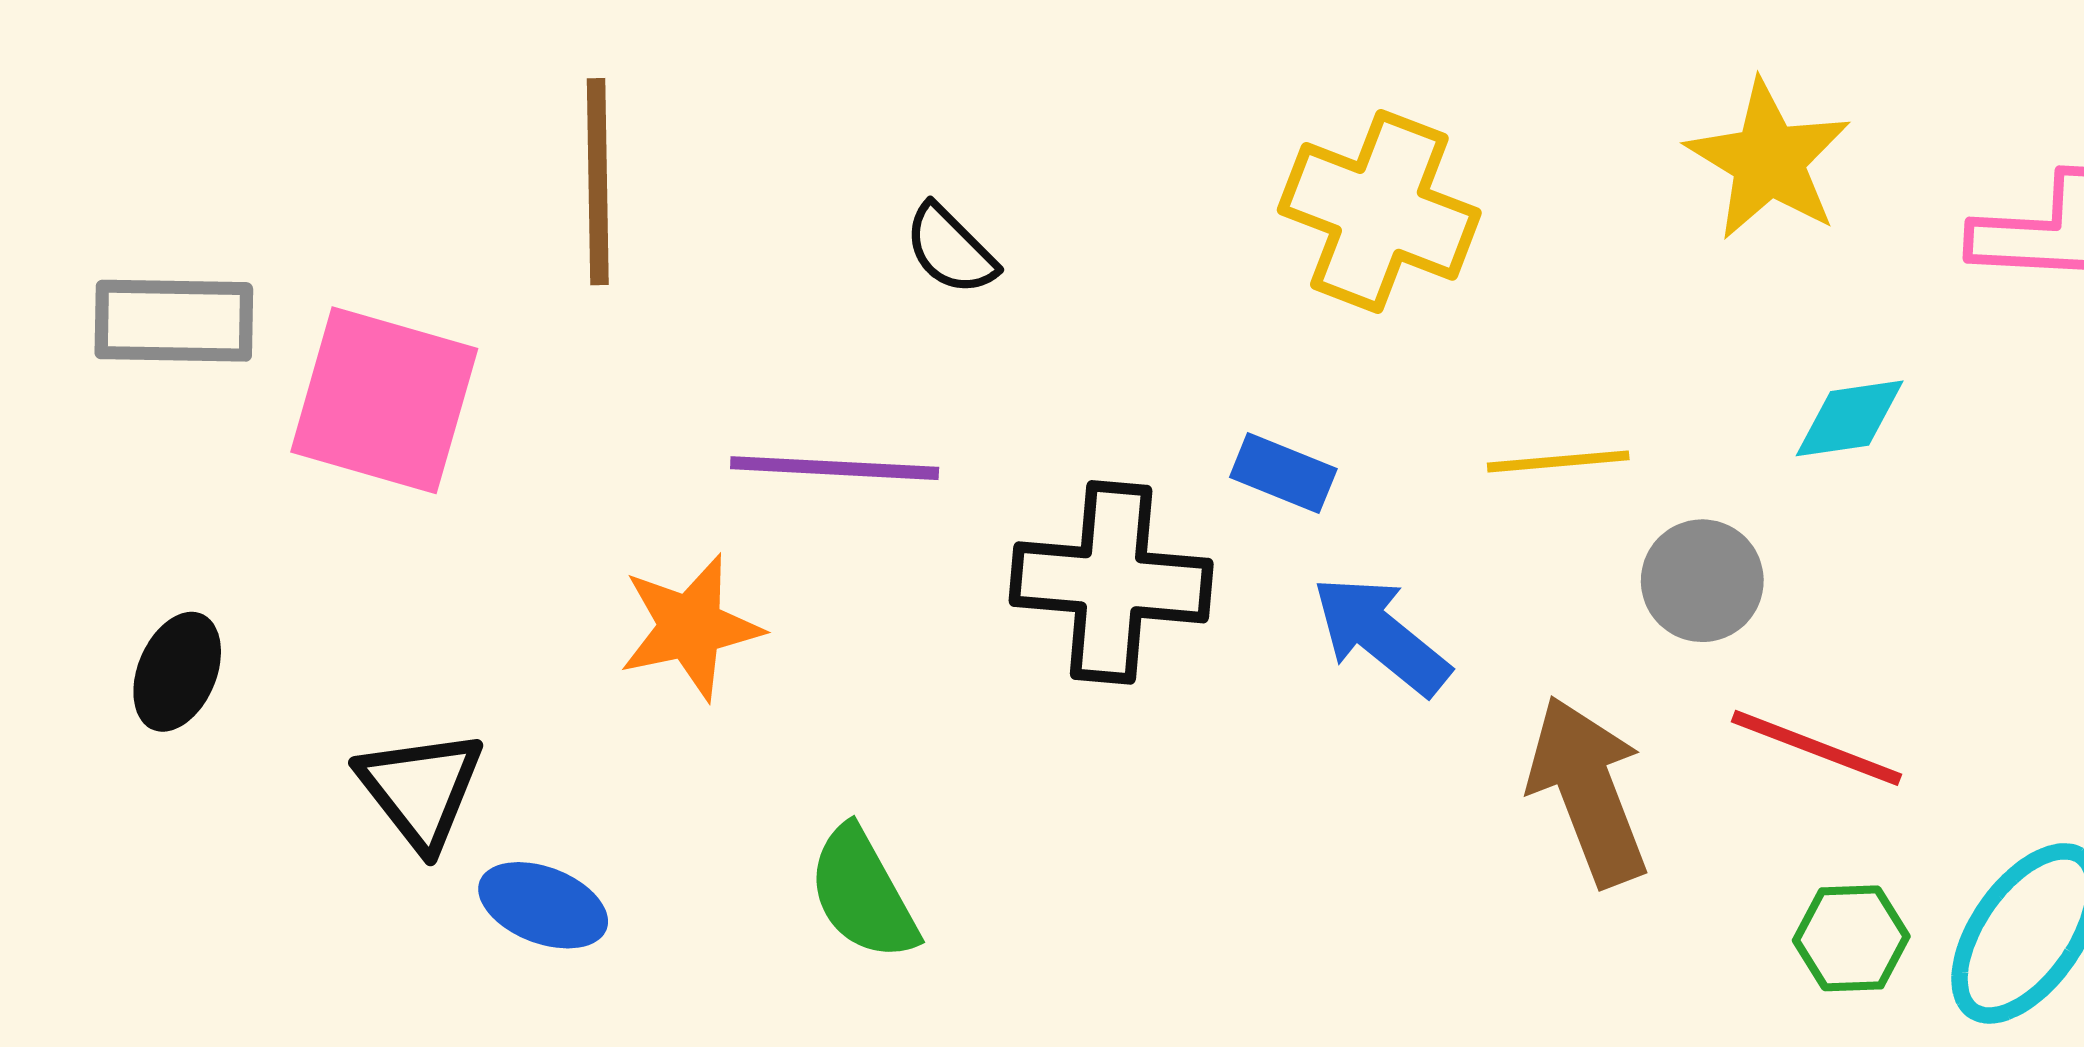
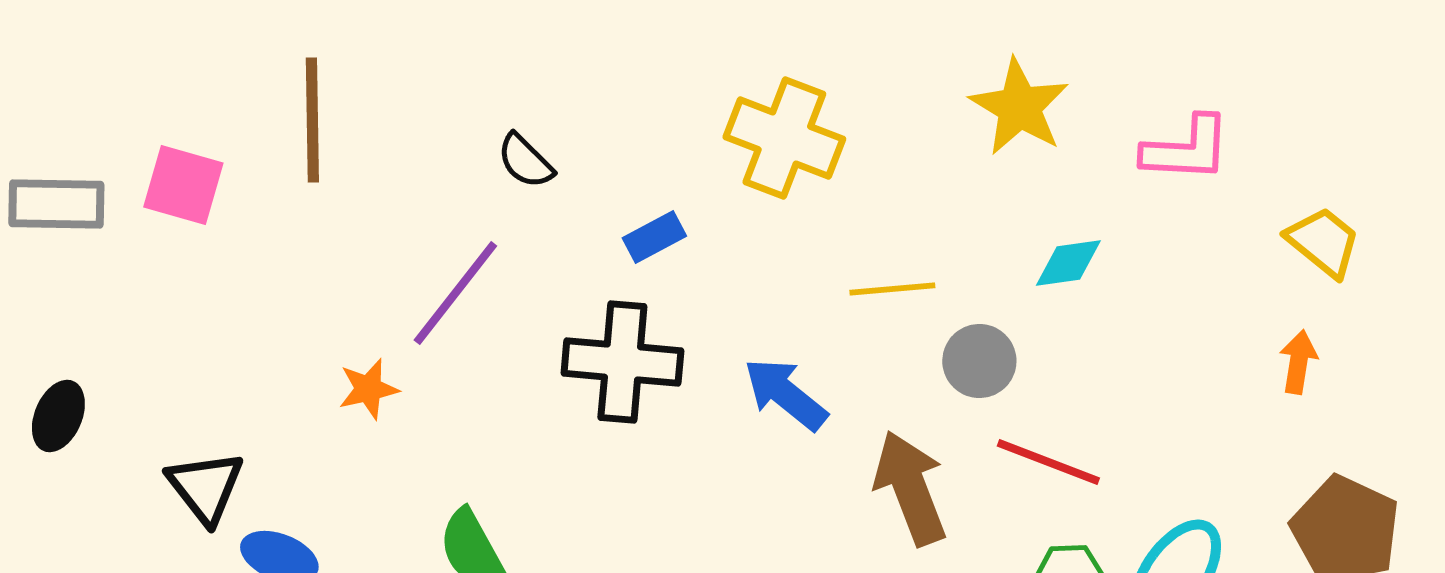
pink square: (384, 400) -> (183, 185), moved, size x0.7
purple line: (835, 468) -> (455, 293), turned -55
blue rectangle: (1283, 473) -> (654, 237), moved, turned -50
orange star: (691, 627) -> (368, 389), size x0.7

